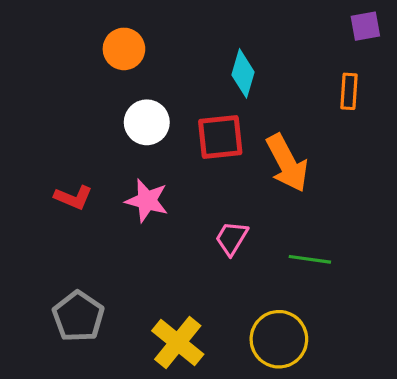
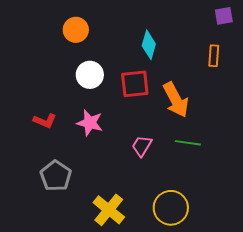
green line: (310, 259) -> (188, 143), moved
gray pentagon: (78, 316) -> (56, 176), moved

